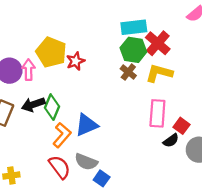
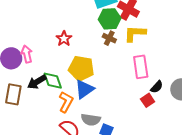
yellow pentagon: (51, 52) -> (81, 68), moved
green diamond: (52, 107) -> (53, 81), turned -30
red square: (182, 126) -> (148, 100), moved, turned 32

